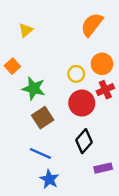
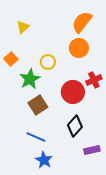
orange circle: (102, 64) -> (79, 48), moved
yellow circle: (76, 74) -> (48, 62), moved
green star: (34, 88) -> (30, 79), turned 30

